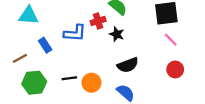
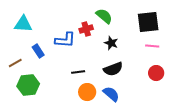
black star: (117, 34) -> (111, 43), moved
pink line: (171, 40) -> (152, 46), turned -40
black line: (69, 78) -> (78, 72), moved
orange circle: (91, 83) -> (87, 92), moved

